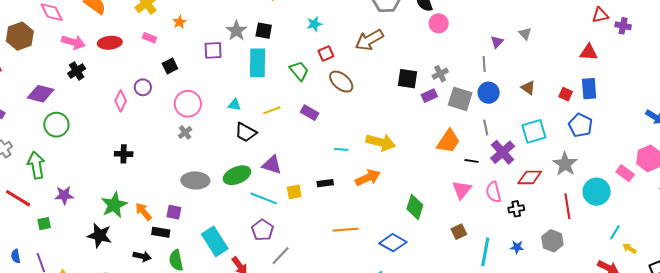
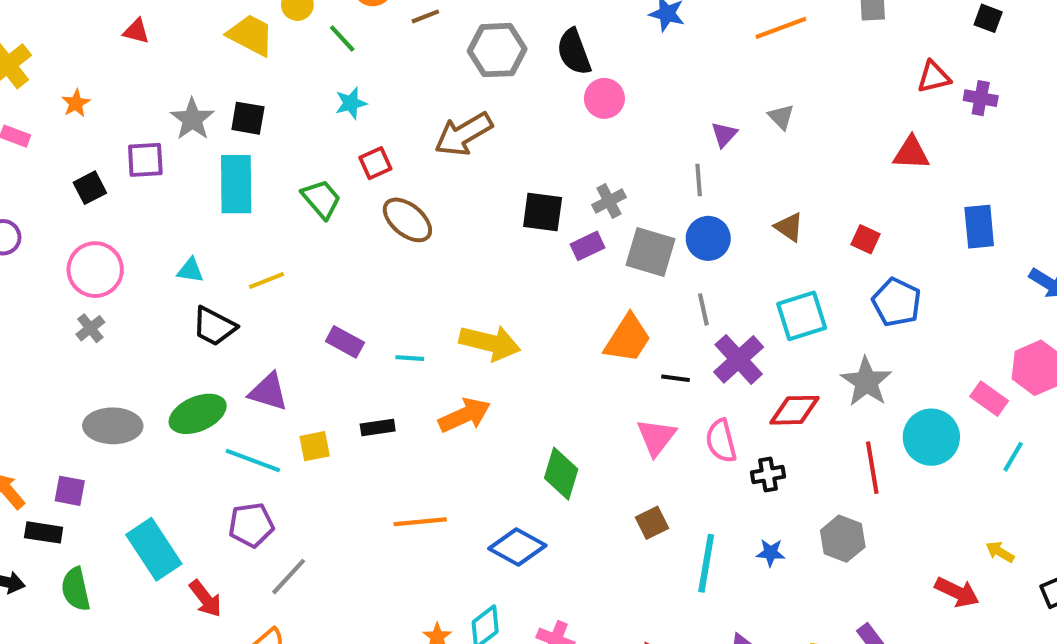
black square: (170, 66) -> (90, 188), moved
blue rectangle: (589, 89) -> (979, 227), moved
purple rectangle: (310, 113) -> (345, 342), moved
purple pentagon: (263, 230) -> (251, 525), turned 30
cyan line: (615, 232) -> (1013, 457), moved

